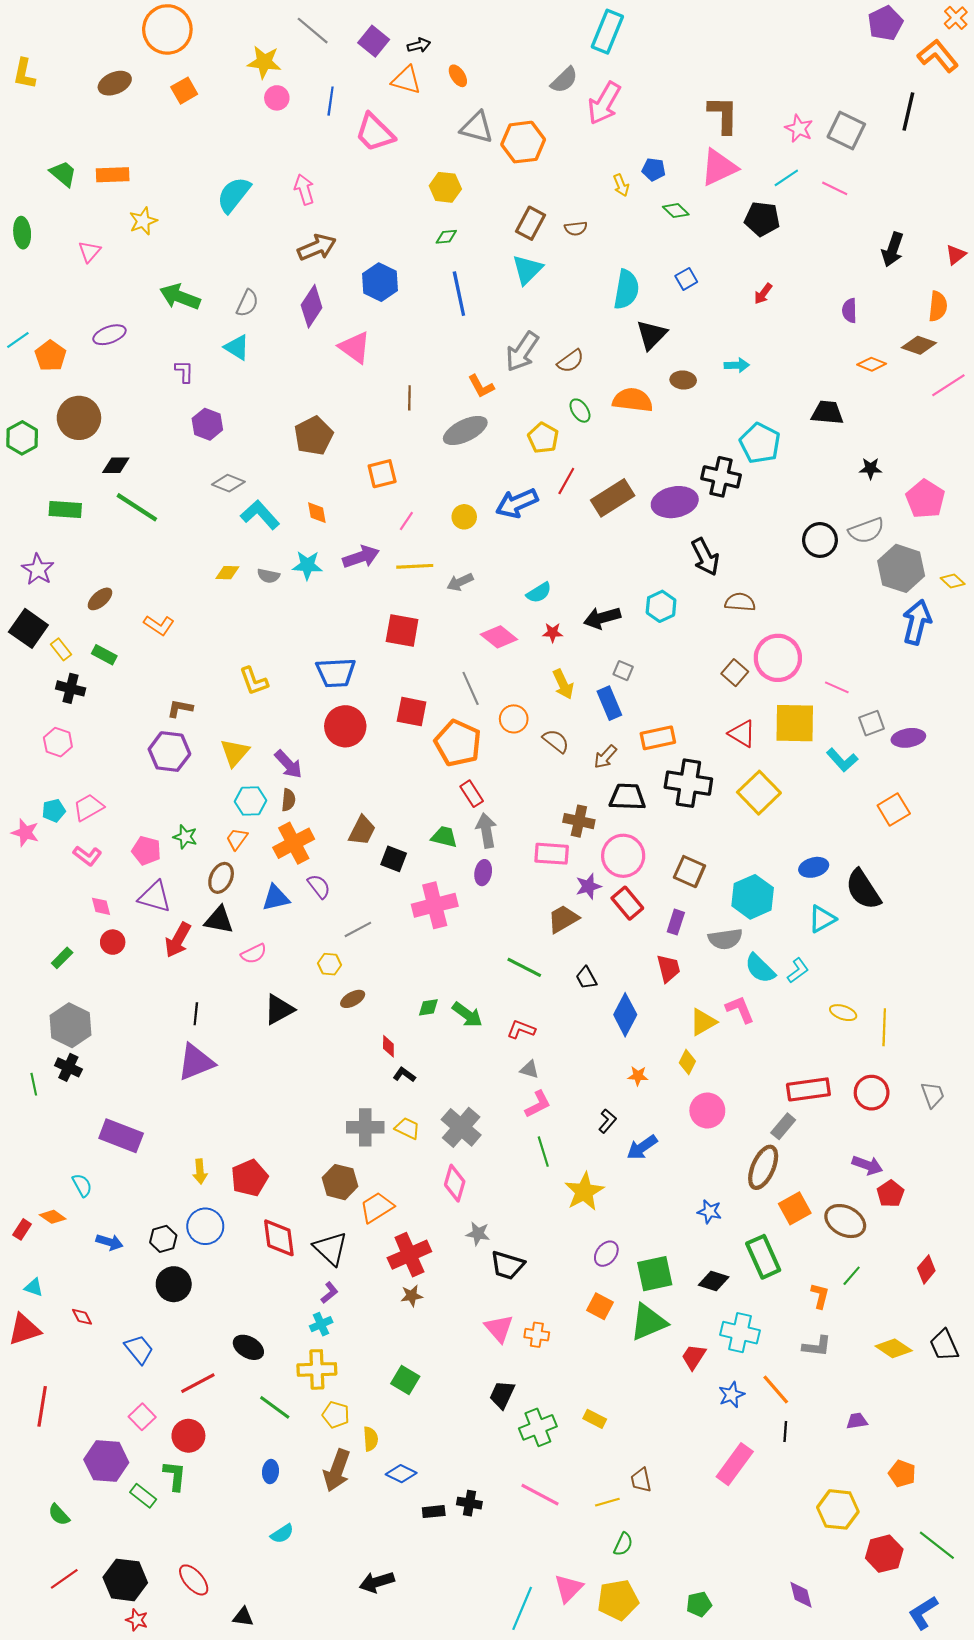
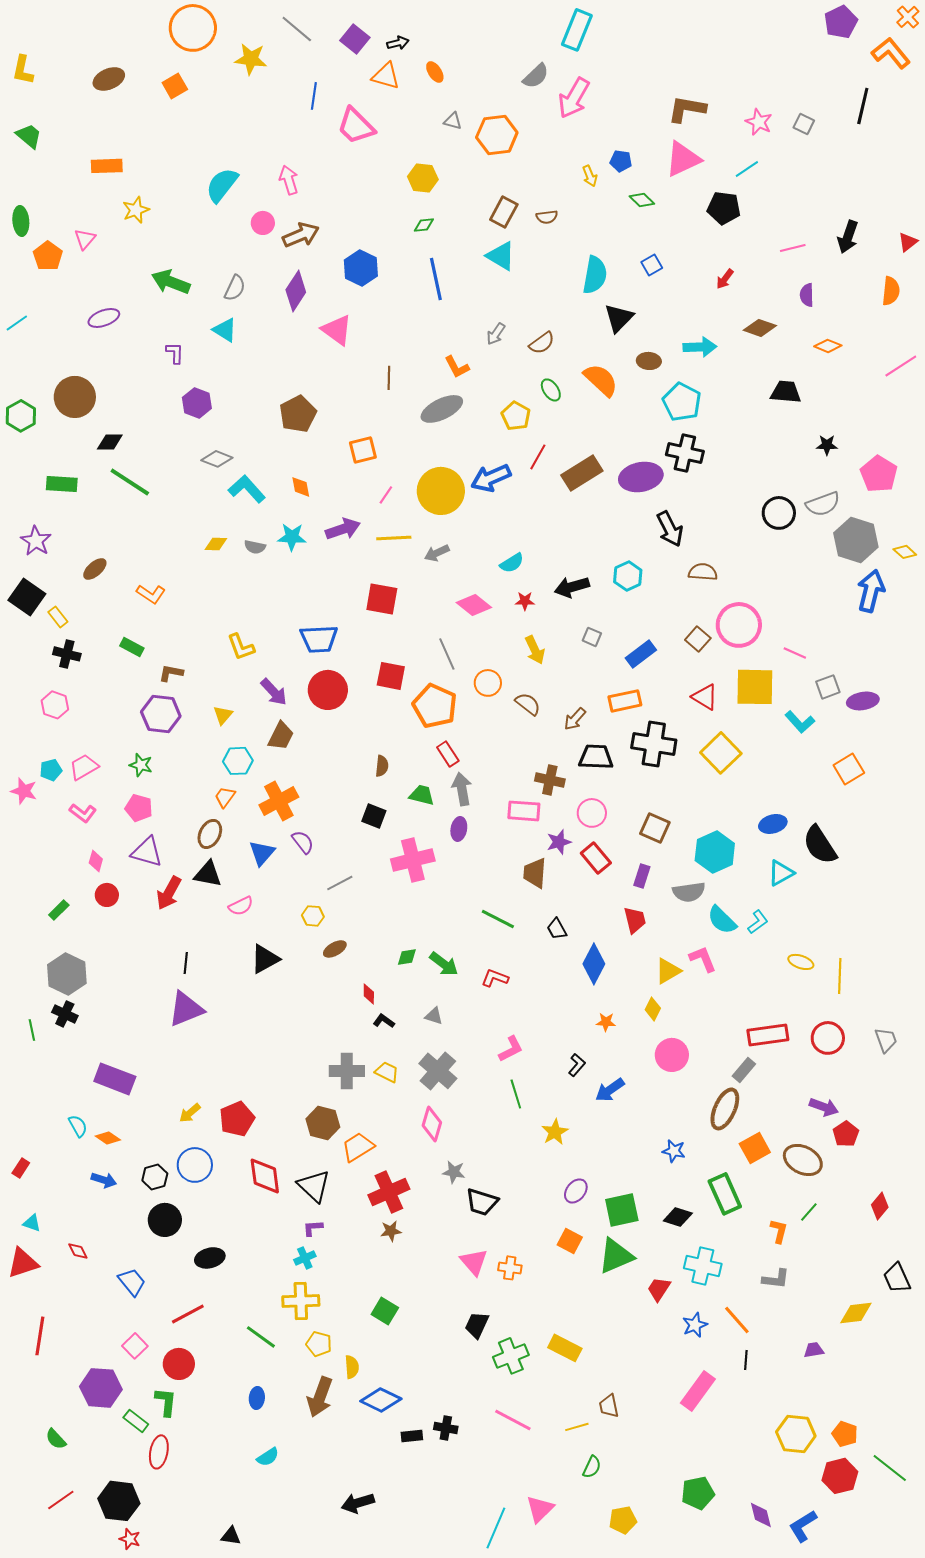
orange circle: (167, 29) -> (193, 28), moved
pink circle: (277, 98) -> (263, 223), moved
brown L-shape: (723, 115) -> (687, 109), turned -81
gray triangle: (477, 127) -> (453, 121), size x0.6
gray square: (846, 131) -> (804, 124), size x0.6
green trapezoid: (63, 174) -> (29, 136), moved
pink line: (835, 188) -> (793, 248), moved, turned -40
cyan triangle: (527, 269) -> (501, 256), turned -44
brown diamond: (919, 345) -> (760, 328), moved
gray arrow: (522, 352) -> (496, 334), size x0.6
orange pentagon: (51, 356) -> (48, 256), moved
cyan arrow: (737, 365) -> (700, 347), size x1.4
orange semicircle: (633, 400) -> (601, 380), turned 36
cyan pentagon: (760, 443) -> (682, 402), moved
yellow circle: (464, 517) -> (441, 491), size x2.0
green rectangle: (104, 655) -> (132, 647), moved
blue rectangle: (609, 703) -> (641, 654), moved, turned 76
yellow triangle: (235, 753) -> (223, 715), size x0.7
purple arrow: (288, 764) -> (274, 692), moved
brown semicircle: (288, 800) -> (382, 766), moved
brown trapezoid: (362, 831) -> (281, 736), moved
green star: (185, 837) -> (141, 765), moved
pink circle: (623, 856) -> (592, 813), size x0.7
blue triangle: (276, 898) -> (262, 853), turned -36
pink diamond: (101, 906) -> (96, 861), turned 30
brown trapezoid: (563, 919) -> (535, 873), turned -56
gray triangle: (529, 1069) -> (434, 1016), moved
yellow arrow: (200, 1172) -> (190, 1113), turned 55
yellow star: (584, 1192) -> (555, 1132), size x0.7
orange diamond: (53, 1217) -> (108, 1138), moved
purple L-shape: (329, 1293) -> (313, 1228), turned -145
black ellipse: (248, 1347) -> (210, 1258), moved, turned -44
yellow diamond: (894, 1348) -> (856, 1313), moved, turned -40
yellow rectangle: (595, 1419) -> (565, 1348), size x1.5
blue diamond: (401, 1474) -> (381, 1400), size x1.4
orange pentagon: (902, 1474) -> (845, 1434), moved
red ellipse: (194, 1580) -> (159, 1452), moved, turned 52
yellow pentagon: (618, 1600) -> (623, 1520), moved, size x0.7
green pentagon: (699, 1604) -> (698, 1493), moved, size x1.4
blue L-shape: (923, 1613) -> (803, 1526), moved

